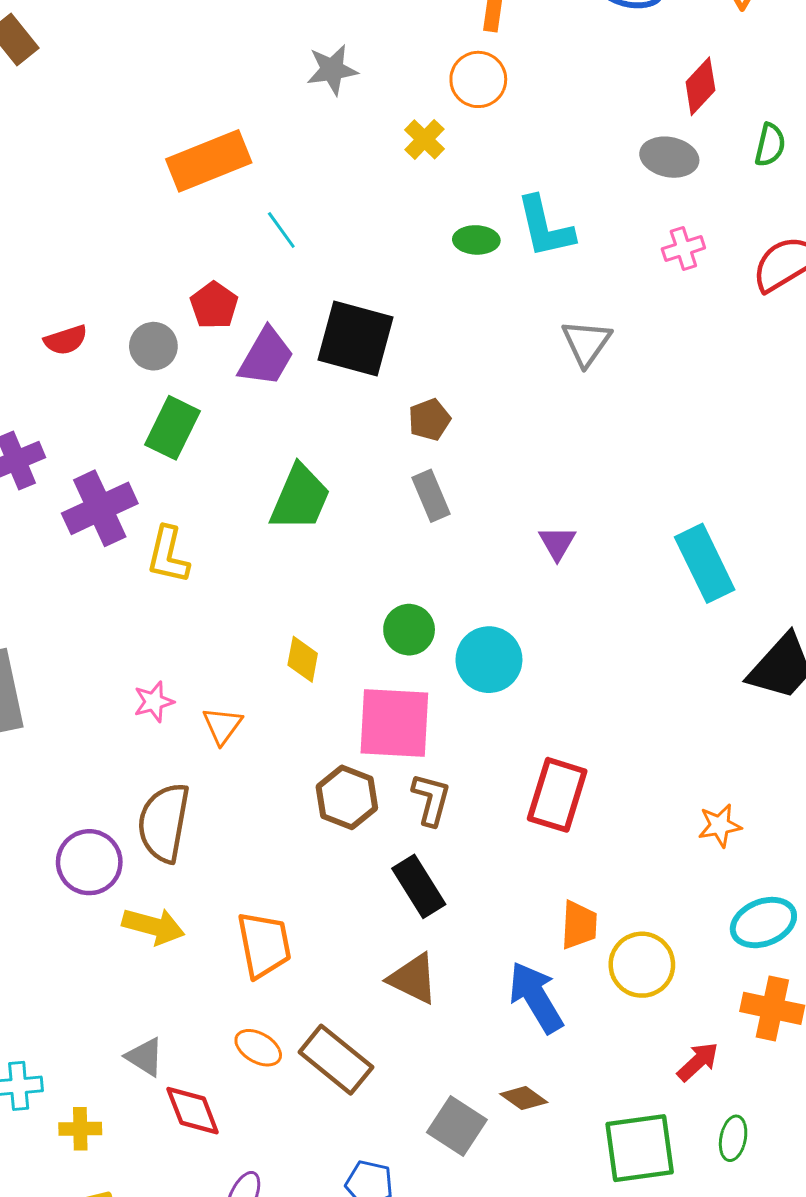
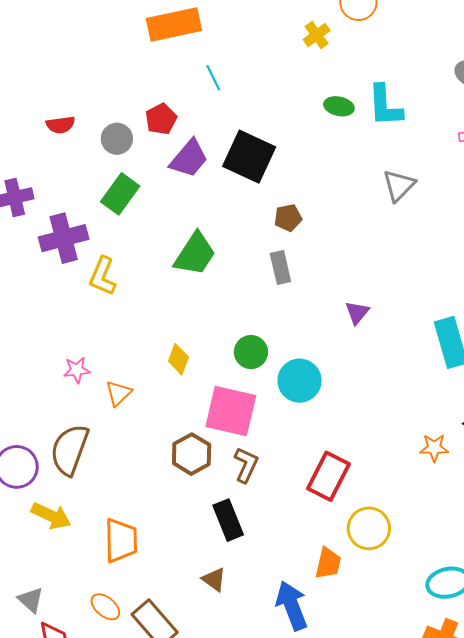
orange star: (720, 826) -> (434, 448), moved
yellow circle: (642, 965) -> (369, 528), moved
brown triangle: (413, 979) -> (214, 579), size x0.7

